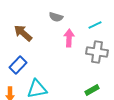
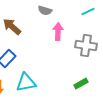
cyan line: (95, 25) -> (88, 12), moved

